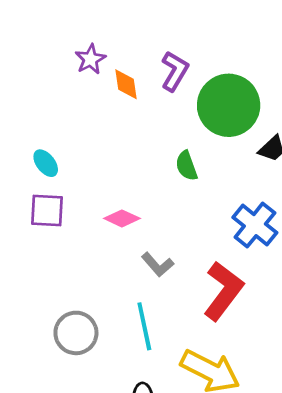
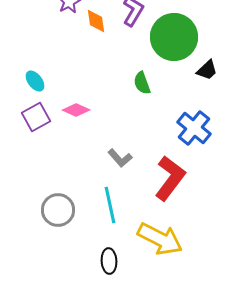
purple square: (47, 211) -> (36, 117), turned -32
pink diamond: (122, 218) -> (76, 110), moved

